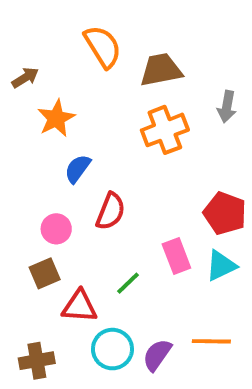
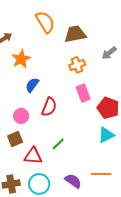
gray arrow: (227, 107) -> (109, 53), turned 42
orange cross: (165, 130) -> (77, 65), size x0.7
pink rectangle: (176, 256) -> (83, 93), moved
cyan circle: (112, 349) -> (39, 184), moved
purple semicircle: (157, 355) -> (73, 181), turned 90

